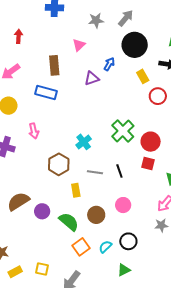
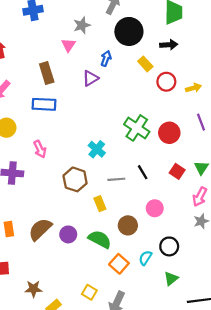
gray star: (96, 20) -> (82, 25), moved
red square: (148, 163) -> (177, 171), moved, turned 32
yellow square: (42, 269) -> (89, 292), moved, turned 32

